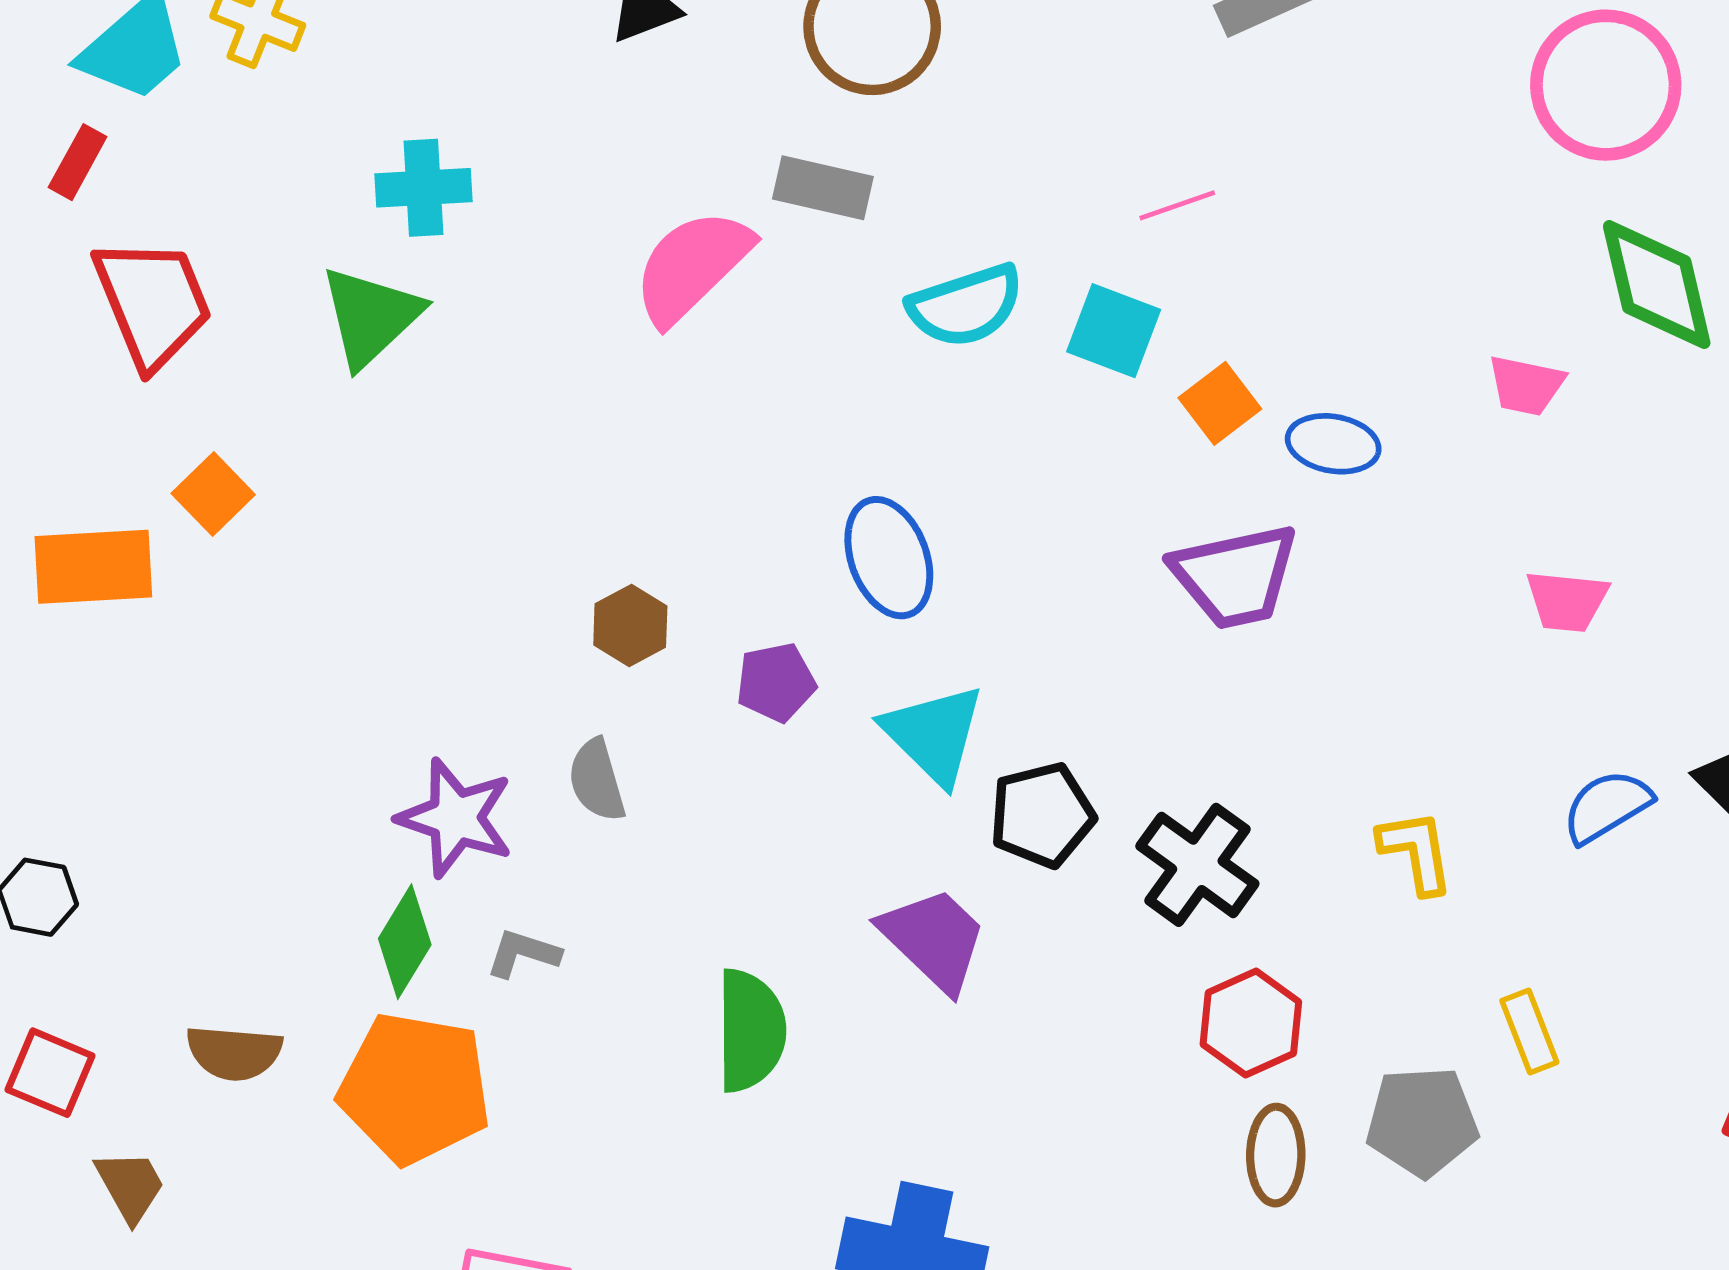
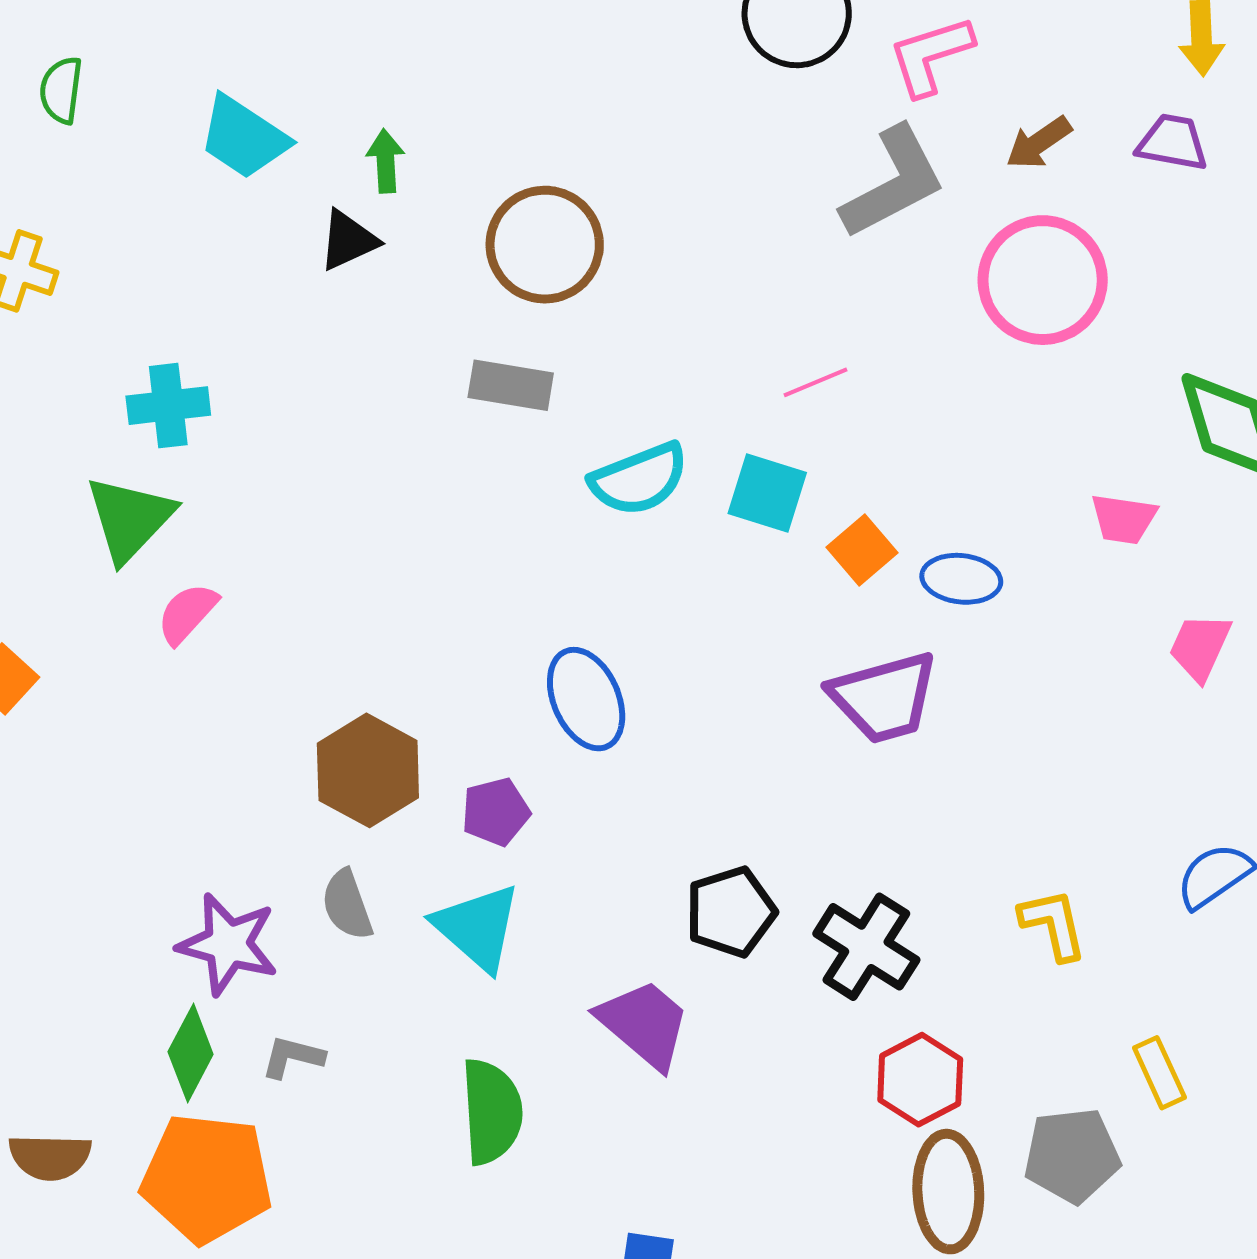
pink circle: (1606, 85) -> (1043, 280), moved
pink semicircle: (692, 266) -> (187, 613), moved, size x0.6
pink trapezoid: (1567, 601) -> (1200, 647), moved, turned 112
brown hexagon: (630, 626) -> (368, 770), size x1.6
cyan triangle: (934, 734) -> (478, 927), moved
brown ellipse: (1276, 1155) -> (948, 1192), size x1.4

